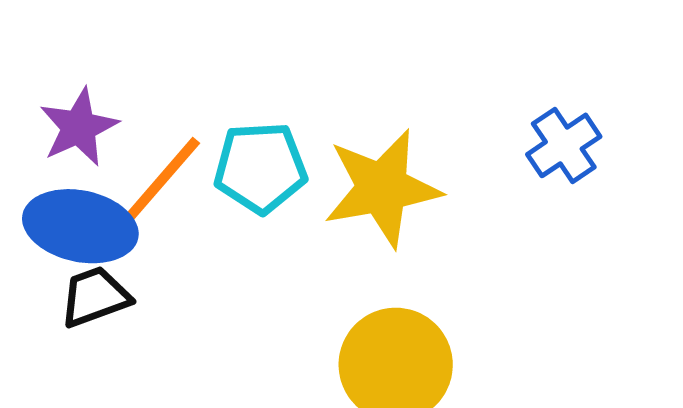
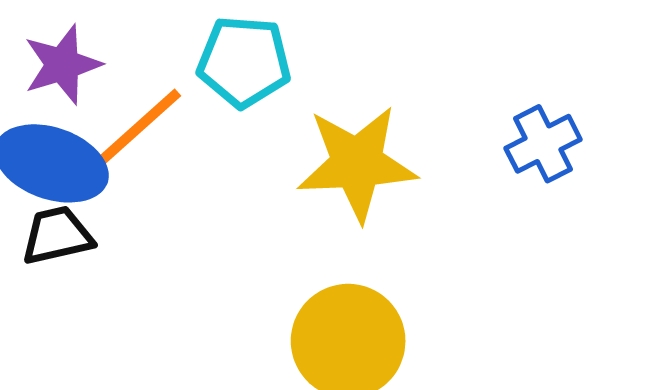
cyan pentagon: (260, 168) -> (244, 62), moved

